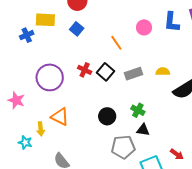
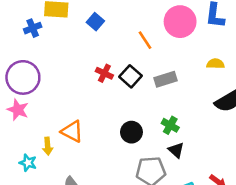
pink circle: (144, 27) -> (180, 22), size x1.6
yellow semicircle: (163, 71) -> (215, 64), moved
purple circle: (50, 77) -> (23, 77), moved
black triangle: (143, 130) -> (176, 150), turned 32

